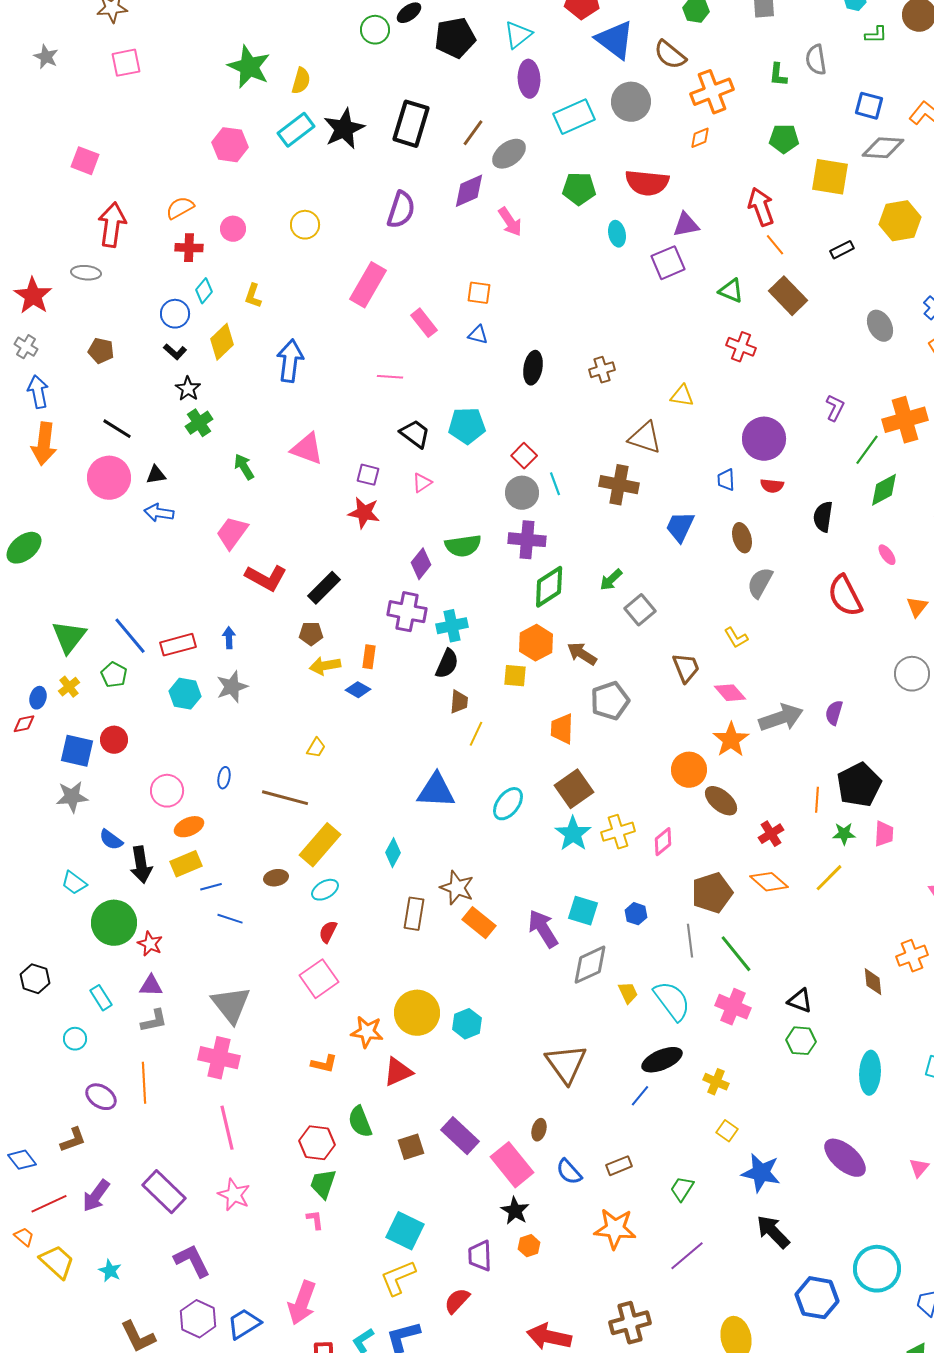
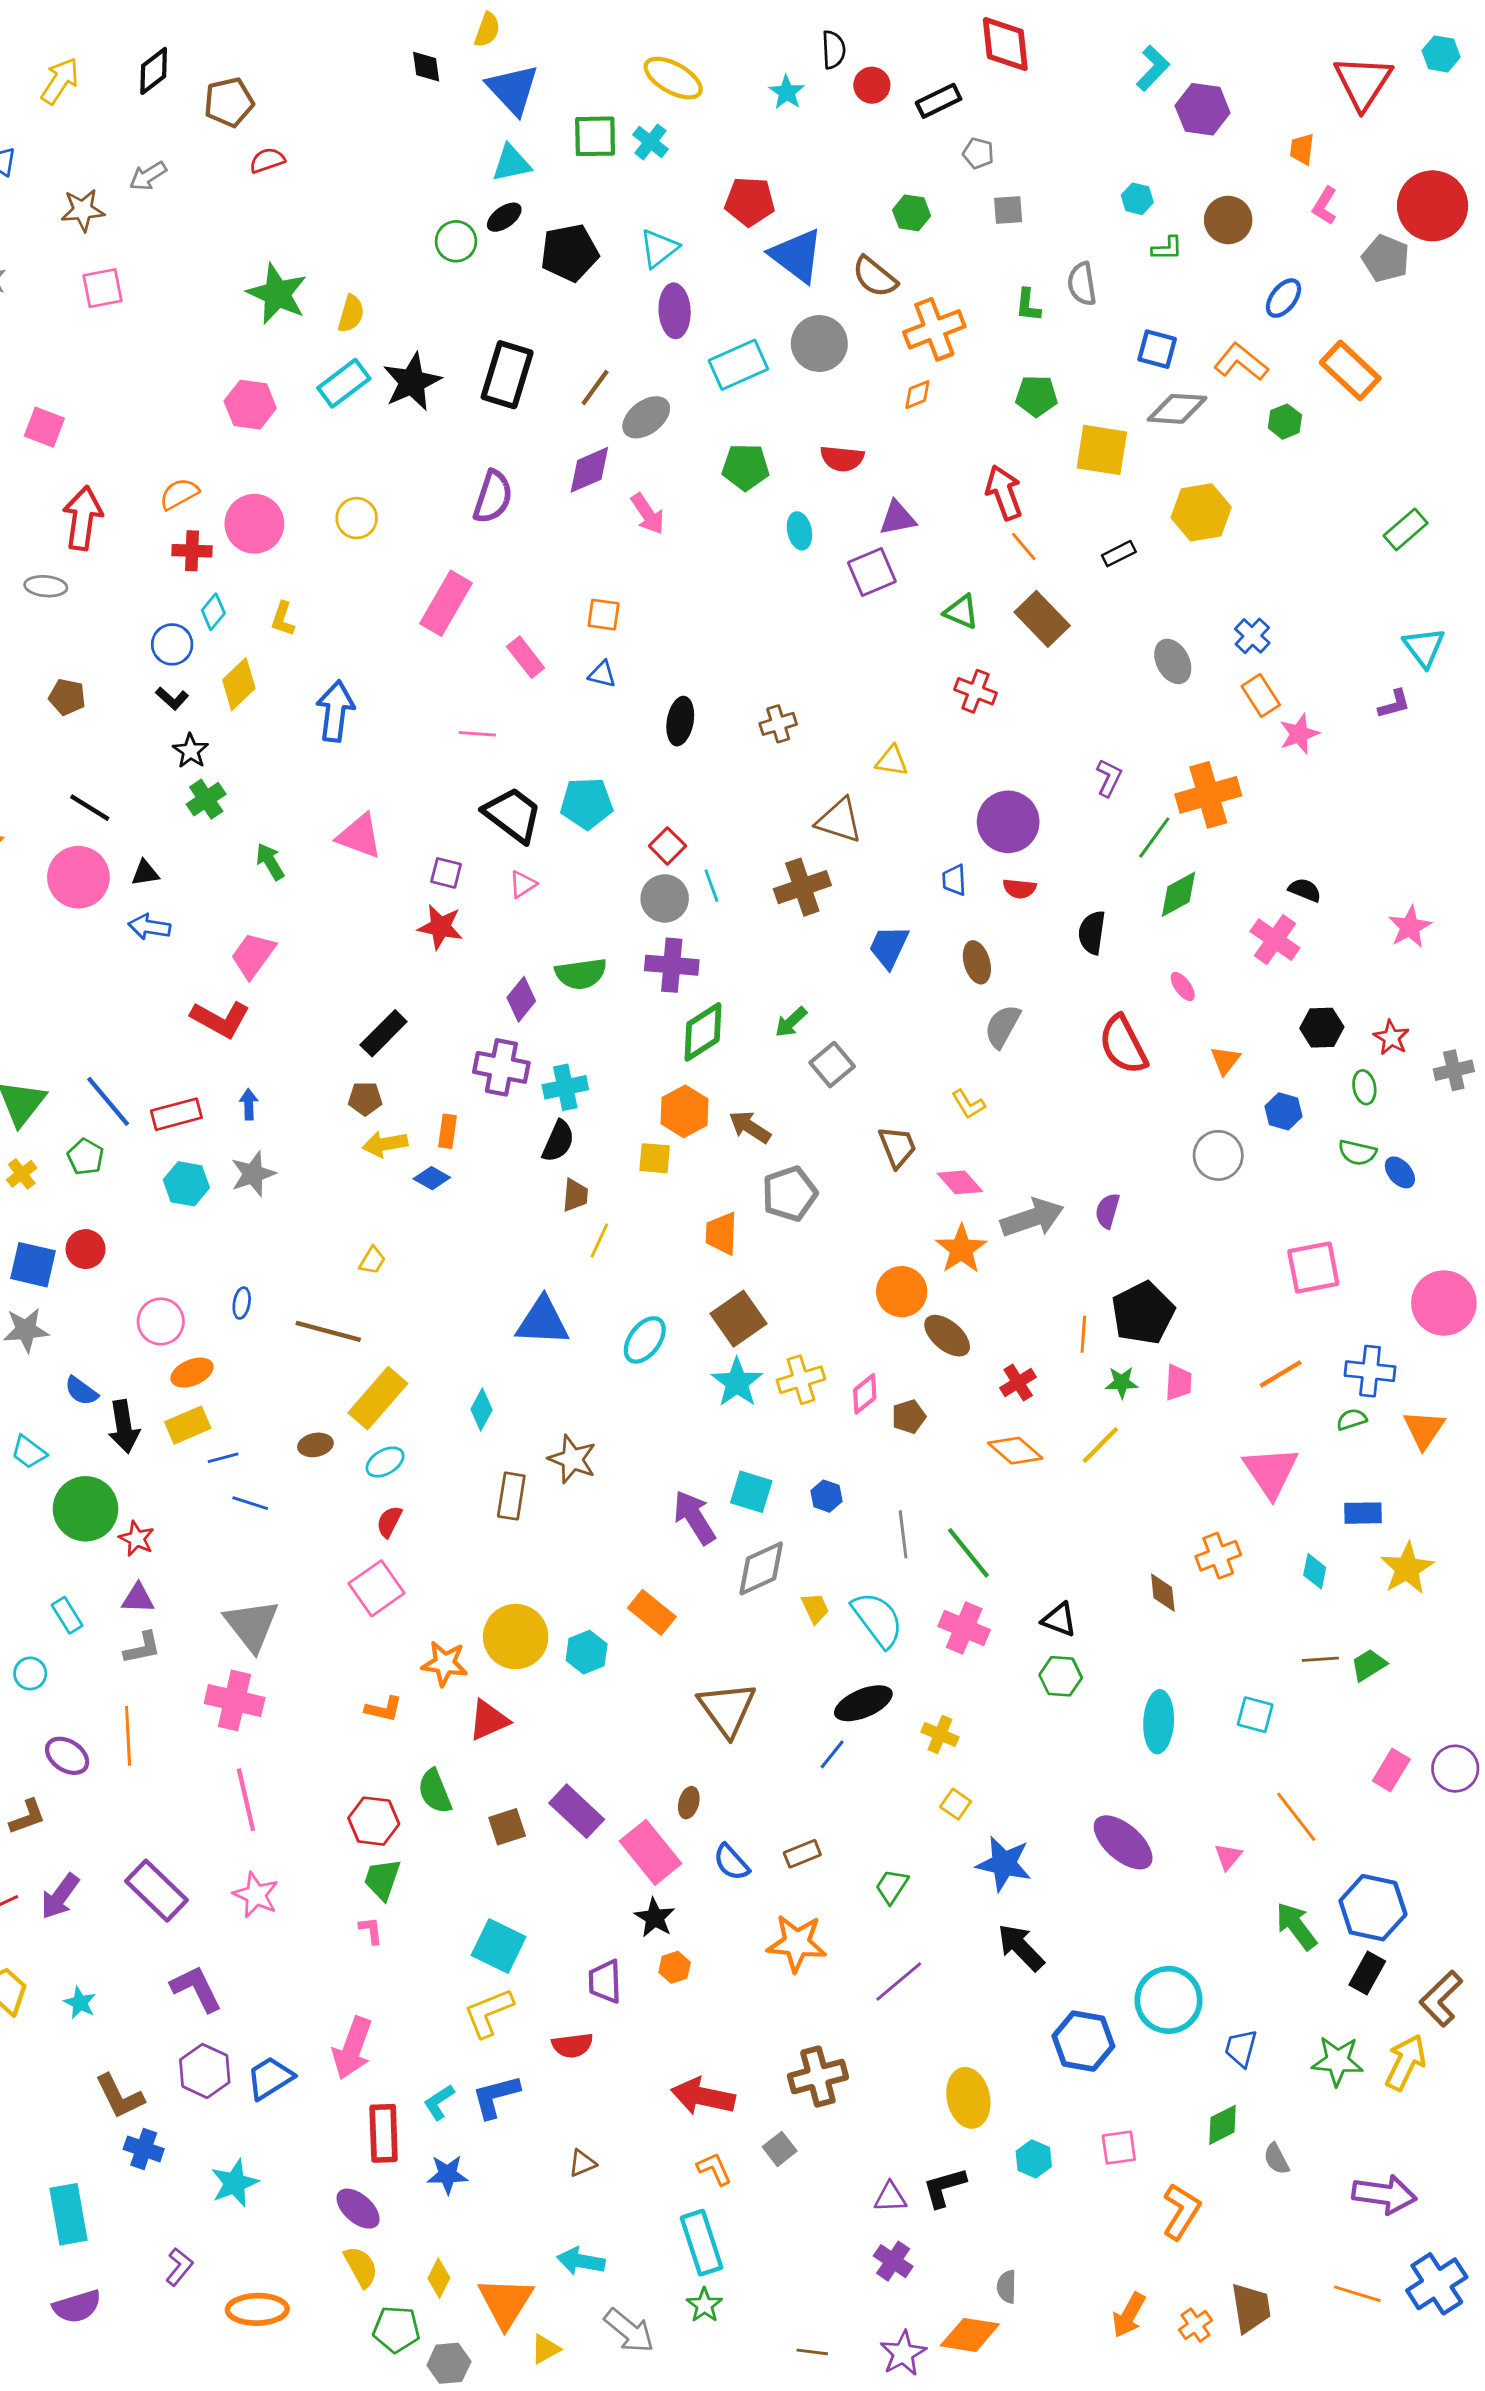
red semicircle: (647, 183) -> (842, 458), size x0.7
pink circle: (233, 229) -> (254, 524), size x1.6
black trapezoid: (415, 434) -> (513, 815), size x1.4
brown cross: (619, 485) -> (802, 887), turned -30
red L-shape: (266, 578) -> (220, 1019), moved
brown pentagon: (712, 893) -> (909, 1417), moved, size x0.6
orange rectangle: (479, 923) -> (652, 1612), moved
red semicircle: (457, 1301) -> (572, 2045), turned -140

